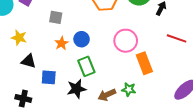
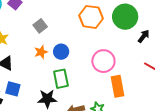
gray square: (56, 17) -> (40, 26), turned 32
blue square: (49, 77) -> (13, 89), moved

